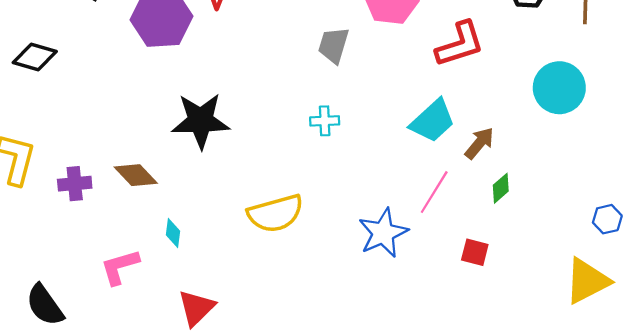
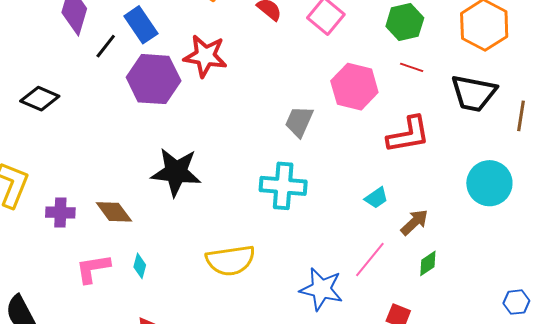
cyan cross: (325, 121) -> (283, 186), size x1.8
cyan trapezoid: (433, 121) -> (376, 198), size x0.6
blue star: (383, 233) -> (321, 289), turned 30
pink L-shape: (120, 267) -> (93, 269), moved

